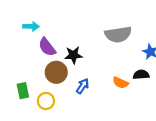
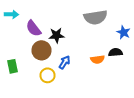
cyan arrow: (31, 26) -> (12, 14), moved
orange semicircle: (120, 83) -> (98, 59), turned -32
yellow circle: (46, 101) -> (48, 75), moved

